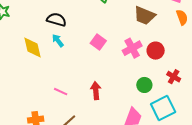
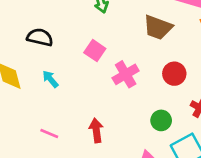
cyan arrow: (58, 41) -> (50, 79), moved
pink square: (98, 42) -> (95, 51), moved
pink cross: (132, 48) -> (126, 74), moved

